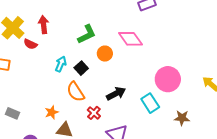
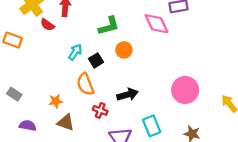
pink diamond: (130, 39) -> (157, 24), moved
cyan rectangle: (150, 103) -> (152, 126), moved
red cross: (94, 113) -> (100, 110), turned -32

